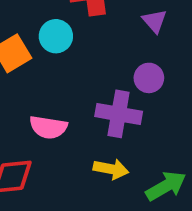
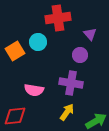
purple circle: (149, 78) -> (80, 55), moved
yellow arrow: (111, 169) -> (67, 112), turned -66

